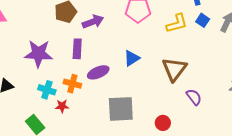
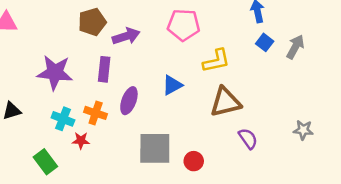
yellow L-shape: (177, 23) -> (216, 61), moved
brown triangle: (174, 69) -> (225, 102), turned 36
purple ellipse: (98, 72) -> (129, 101), turned -50
red circle: (163, 123) -> (194, 161), moved

